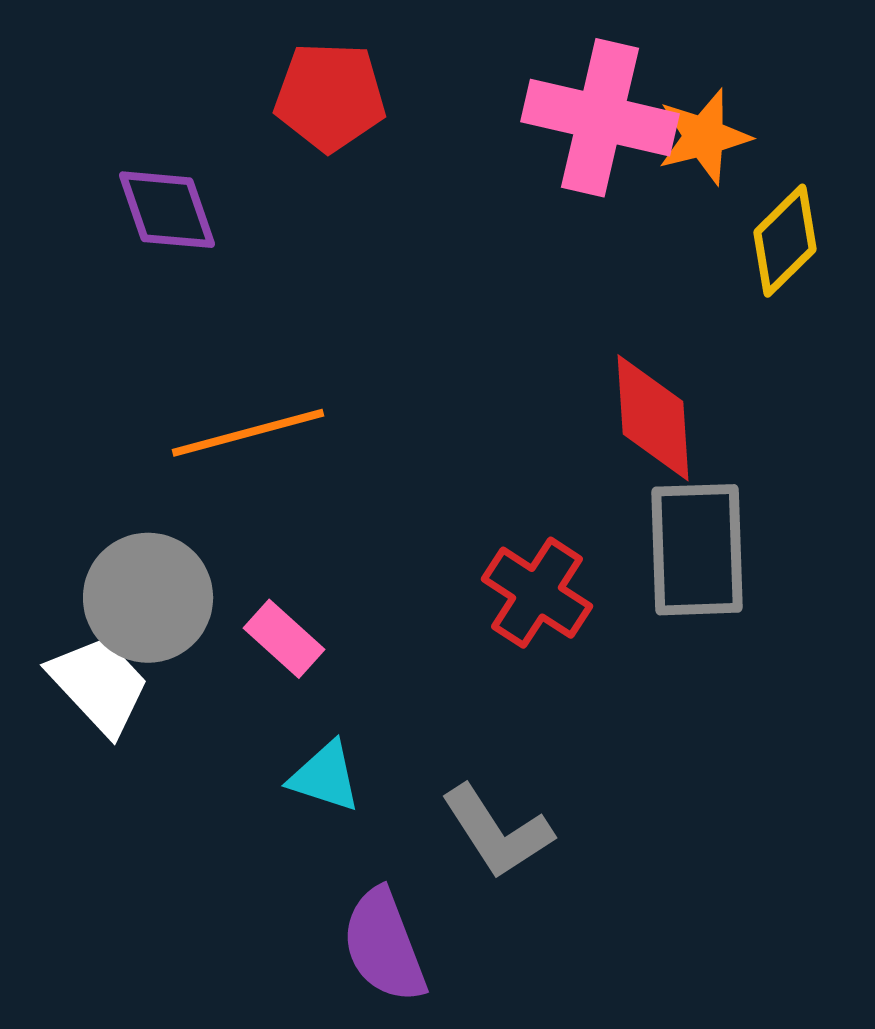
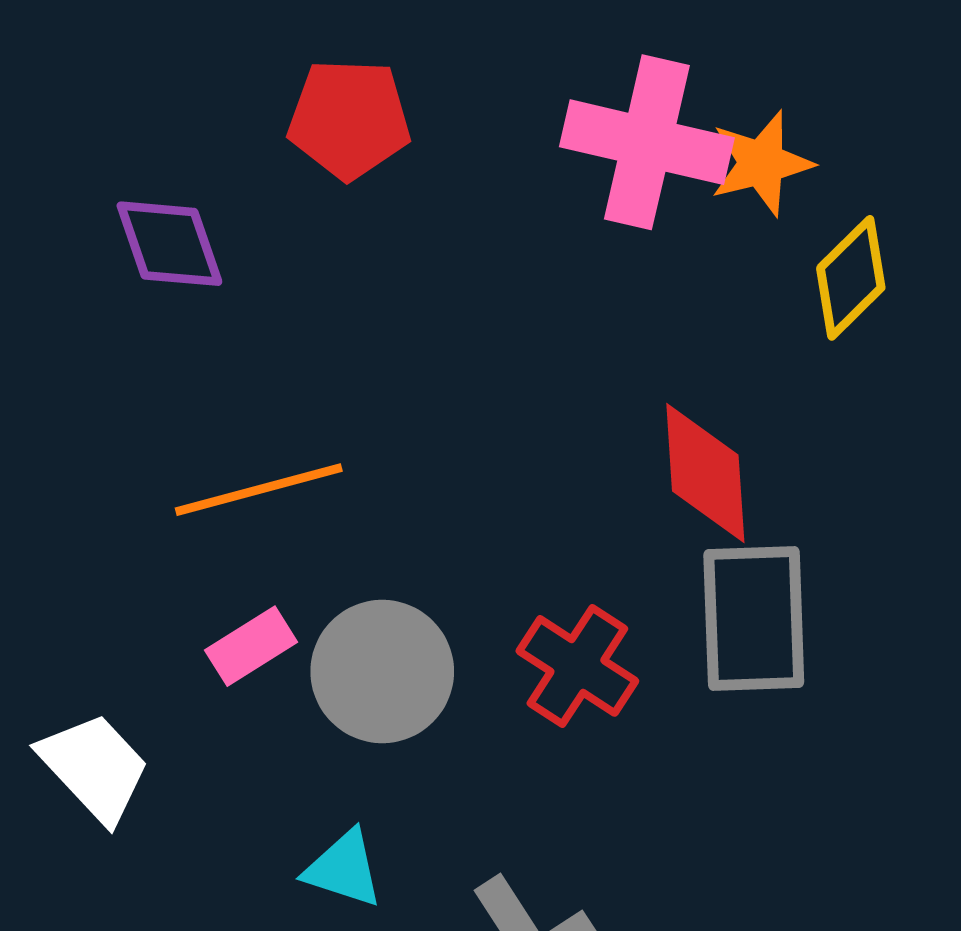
gray circle: (148, 598) -> (382, 671), moved
pink rectangle: (284, 639) -> (251, 646), moved, turned -74

